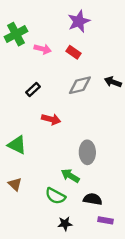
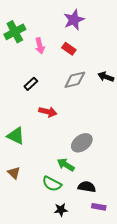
pink arrow: (43, 49) -> (40, 46), turned 63
gray ellipse: (87, 152) -> (82, 143), turned 55

